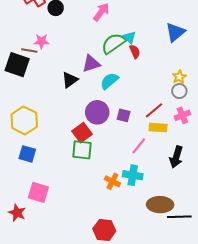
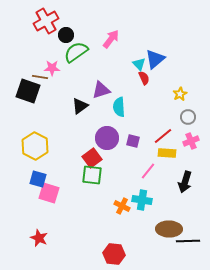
blue triangle: (175, 32) -> (155, 59), moved
green semicircle: (113, 43) -> (76, 52), moved
yellow star: (179, 77) -> (180, 94), moved
cyan semicircle: (109, 81) -> (119, 107), turned -54
pink square: (38, 192) -> (49, 193), moved
red star: (17, 213) -> (39, 238), moved

